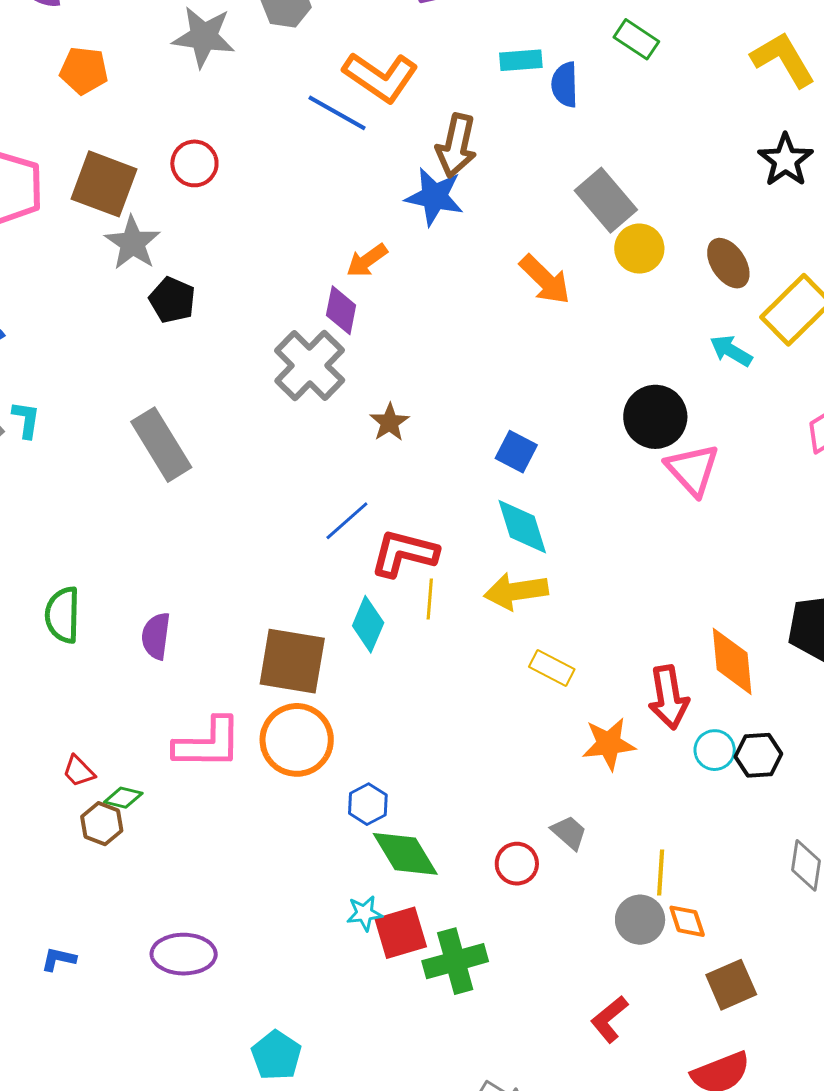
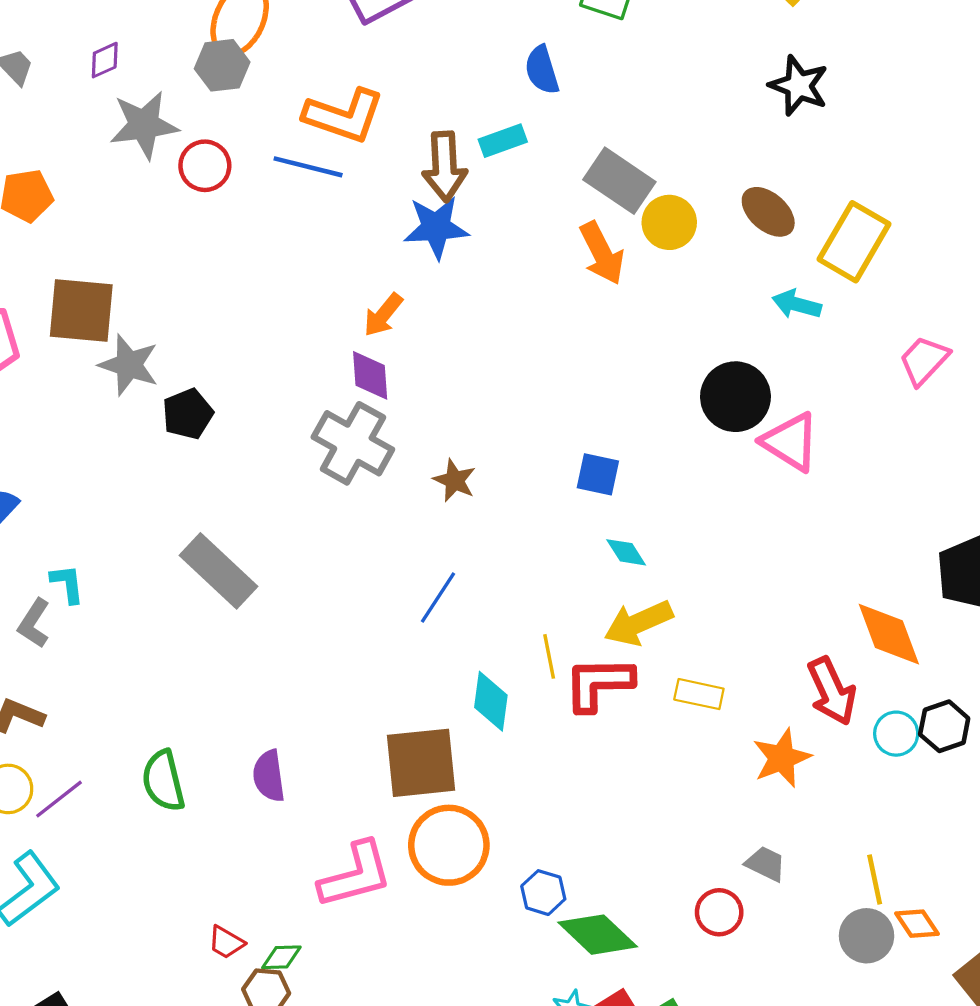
cyan rectangle: (521, 60) -> (503, 141), moved
red circle: (194, 163) -> (205, 166), moved
orange arrow: (545, 280) -> (602, 253), moved, turned 34
black pentagon: (172, 300) -> (188, 414), turned -30
cyan diamond: (522, 527) -> (626, 552), size x0.6
red L-shape: (404, 553) -> (599, 684), moved

